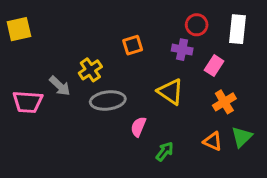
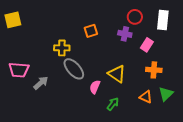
yellow cross: (90, 70) -> (62, 48), turned 35
gray arrow: (60, 86) -> (41, 83), moved, turned -84
yellow triangle: (170, 92) -> (117, 74), moved
gray ellipse: (108, 100) -> (74, 69), turned 55
orange cross: (224, 102) -> (154, 70), turned 35

